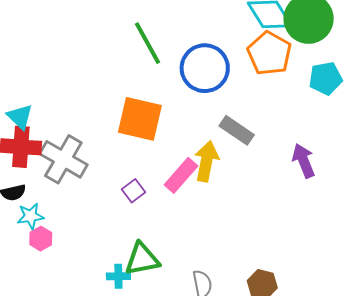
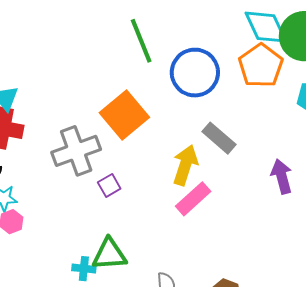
orange square: (140, 119) -> (124, 115), turned 30
gray cross: (63, 159) -> (76, 151), moved, turned 33
pink rectangle: (181, 175) -> (193, 199), moved

